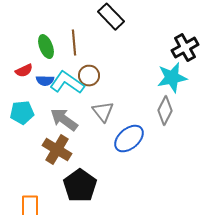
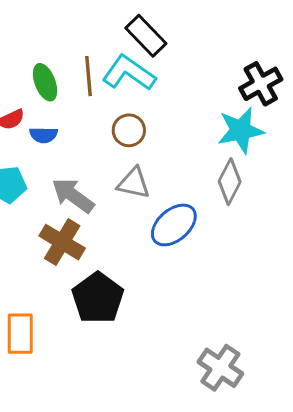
brown circle: (89, 76) -> (129, 130), moved
cyan L-shape: (67, 83) -> (129, 73), moved
gray triangle: (103, 112) -> (133, 183), turned -40

